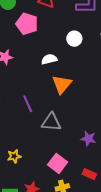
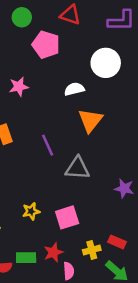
white circle: (74, 39) -> (106, 63), size x1.5
pink square: (58, 163) -> (67, 217), moved, turned 36
red rectangle: (89, 174) -> (117, 242), moved

